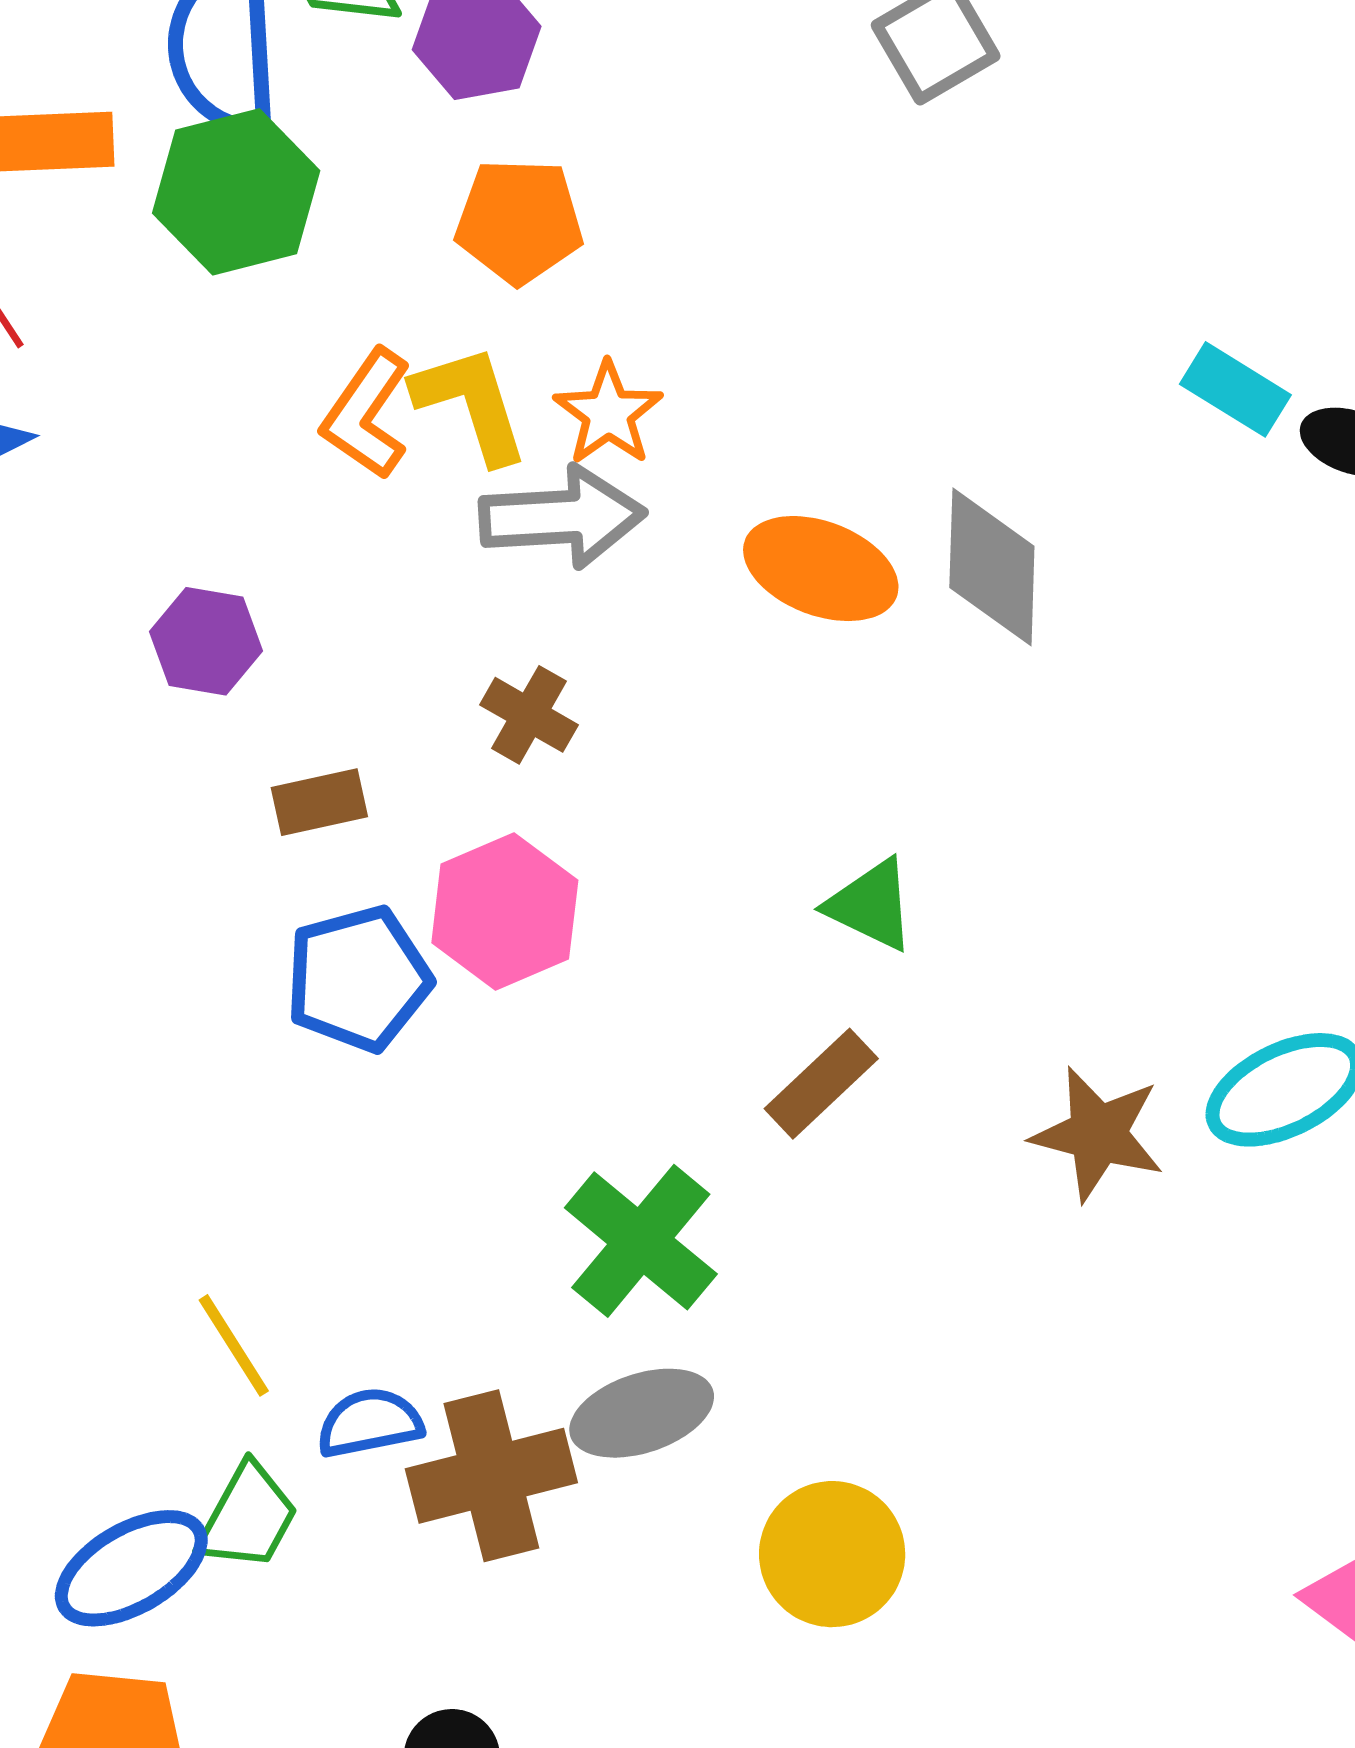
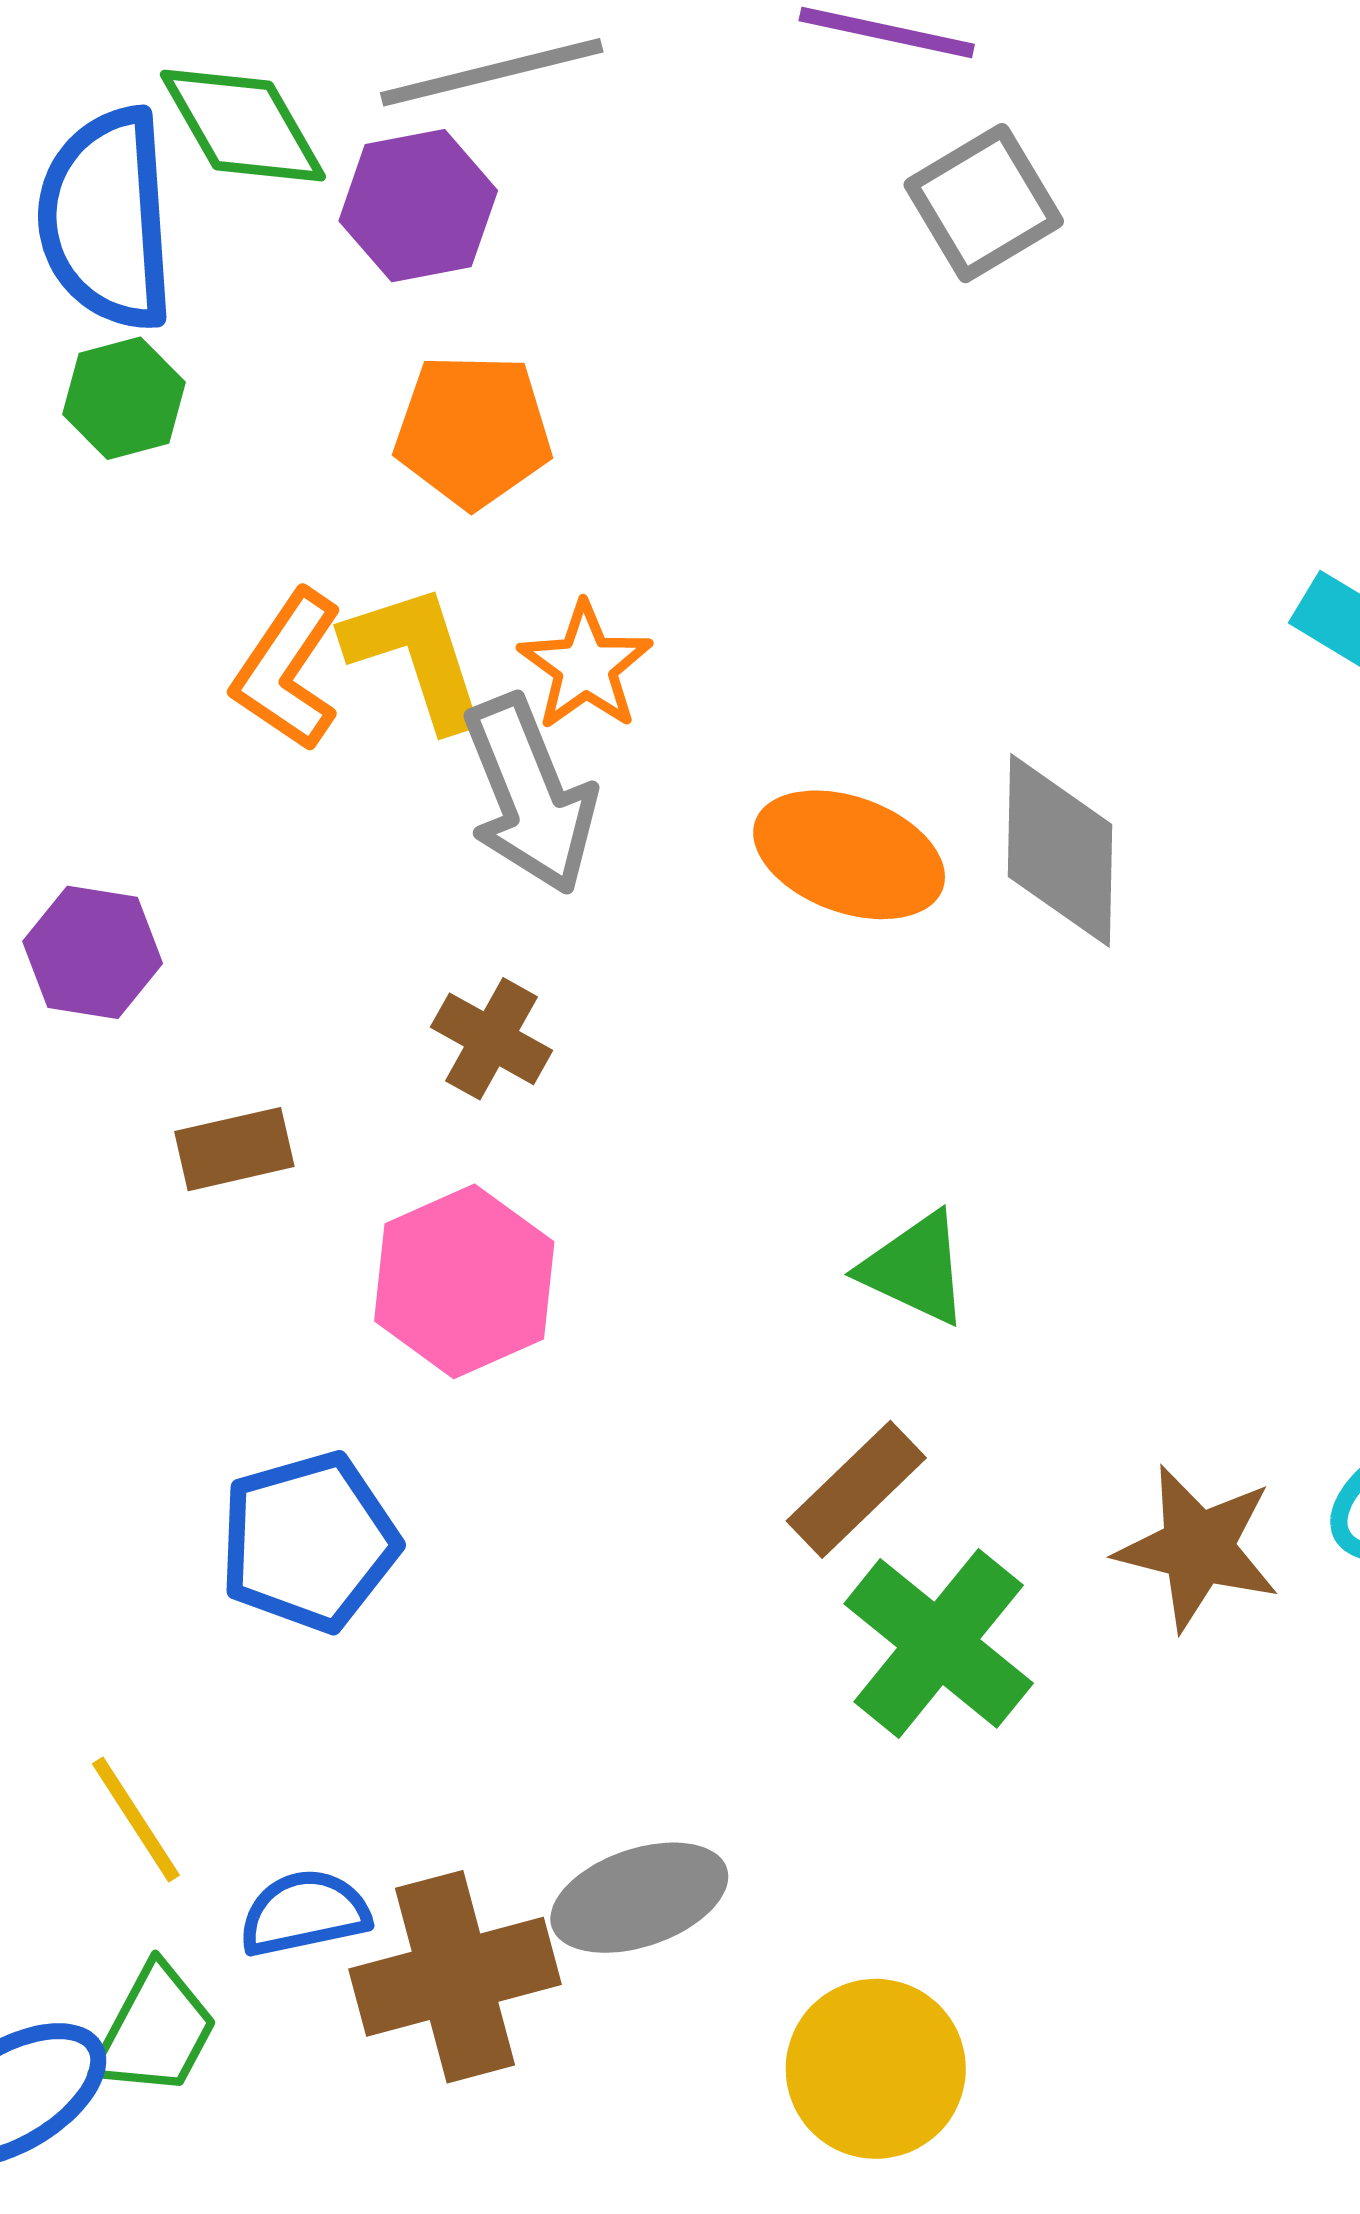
green hexagon: (236, 192) -> (124, 398), size x0.6
gray arrow: (562, 517) -> (530, 795), turned 72
blue pentagon: (358, 979) -> (309, 1542), moved
green cross: (641, 1241) -> (939, 1643), moved

